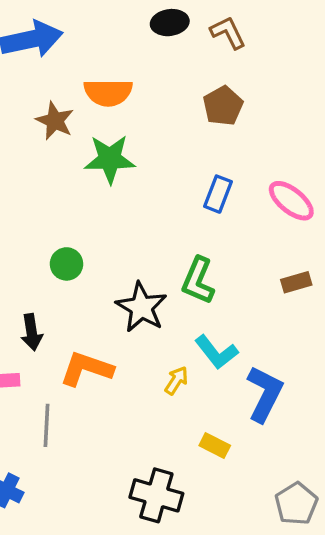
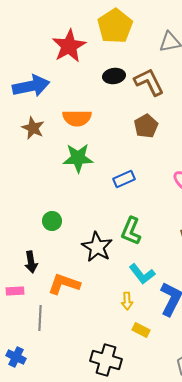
brown L-shape: (228, 33) -> (149, 82), size x1.4
brown star: (55, 121) -> (33, 128), moved
blue rectangle: (218, 194) -> (124, 179), moved, turned 45
yellow arrow: (176, 380) -> (127, 301), moved, turned 144

